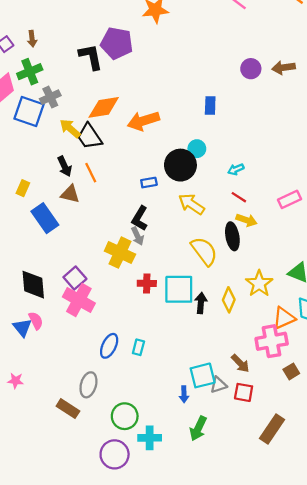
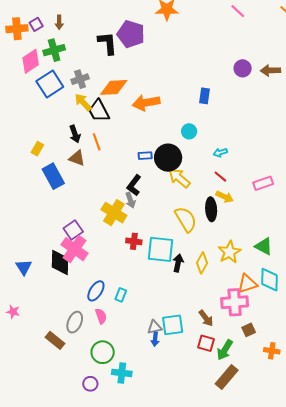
gray cross: (50, 97) -> (80, 79), moved
blue square: (29, 112) -> (50, 84), turned 32
black circle: (180, 165) -> (168, 158), moved
black diamond: (33, 285) -> (60, 263), moved
pink semicircle: (36, 321) -> (101, 316), moved
gray triangle: (218, 385) -> (155, 327), moved
green arrow: (198, 428) -> (225, 350), moved
purple circle: (115, 454) -> (90, 384), size x0.6

